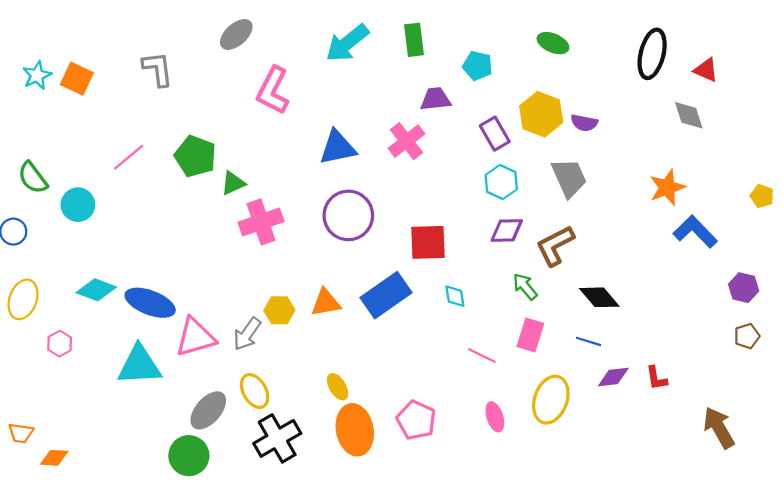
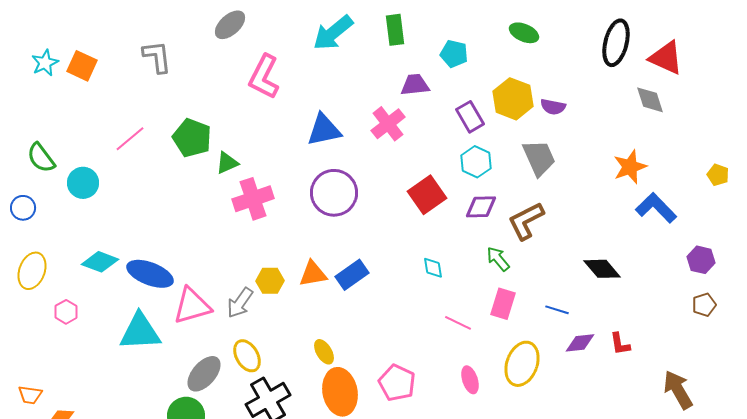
red triangle: (706, 70) -> (666, 58), size x1.5
red square: (428, 242) -> (427, 195), moved, turned -33
blue rectangle: (386, 295) -> (352, 275), moved, size x0.7
black diamond: (599, 297) -> (602, 269), moved

